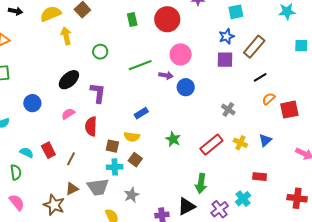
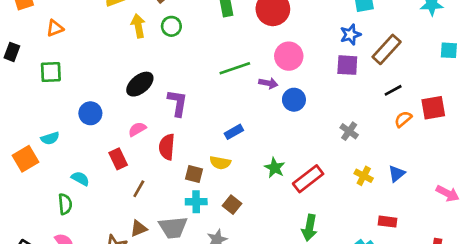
green circle: (100, 52) -> (171, 26), moved
red square: (289, 110) -> (433, 108), moved
red rectangle: (211, 145) -> (308, 179), moved
red rectangle: (48, 150) -> (118, 159), moved
brown square: (135, 160) -> (232, 205), moved

